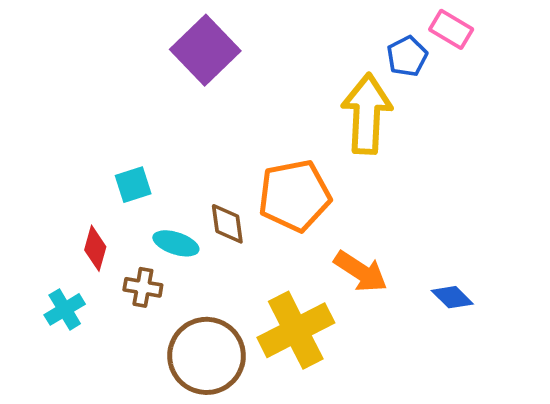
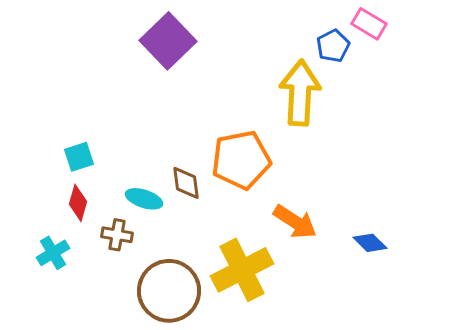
cyan square: (133, 185) -> (79, 157), moved

